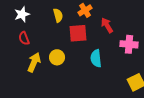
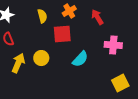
red arrow: (107, 25) -> (97, 17), moved
cyan semicircle: (96, 58) -> (80, 59), turned -132

